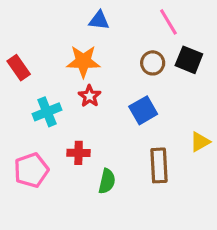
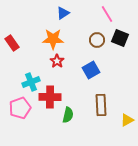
blue triangle: (99, 20) -> (63, 13), turned -40
cyan cross: (47, 112) -> (31, 82), moved
yellow triangle: (200, 142) -> (127, 120), moved
red cross: (79, 153) -> (50, 97), size x1.5

